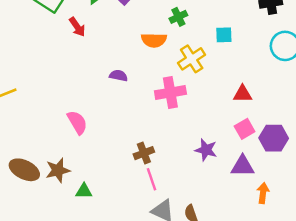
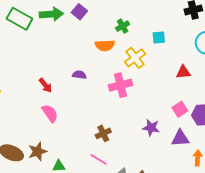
red arrow: (77, 27) -> (45, 85), moved
red triangle: (243, 94) -> (183, 72), moved
pink line: (152, 179) -> (99, 159), moved, turned -36

